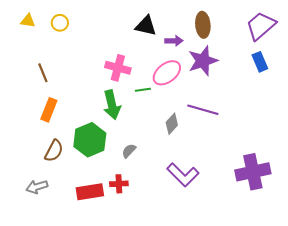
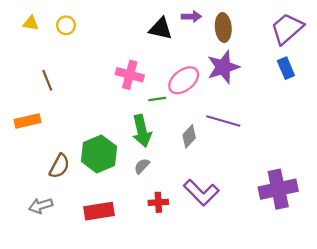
purple arrow: (174, 41) -> (191, 16), moved
green arrow: (112, 105) -> (142, 131), moved
orange rectangle: (49, 110) -> (27, 121), moved, turned 55
red cross: (119, 184) -> (158, 202), moved

